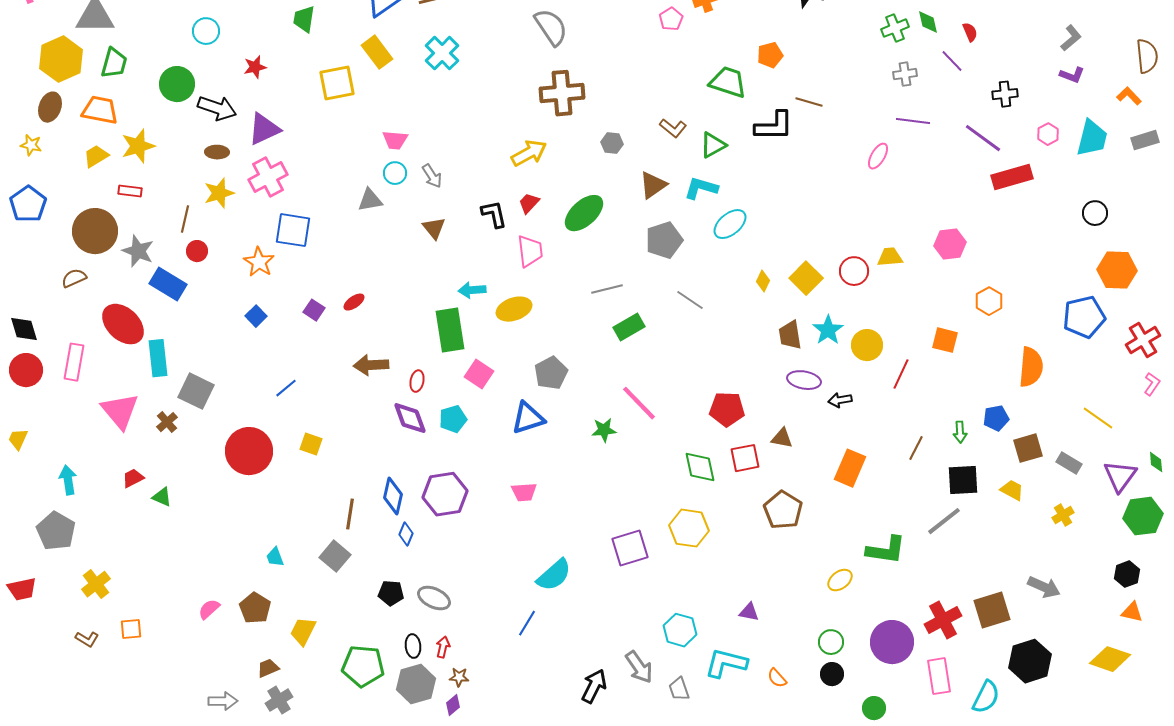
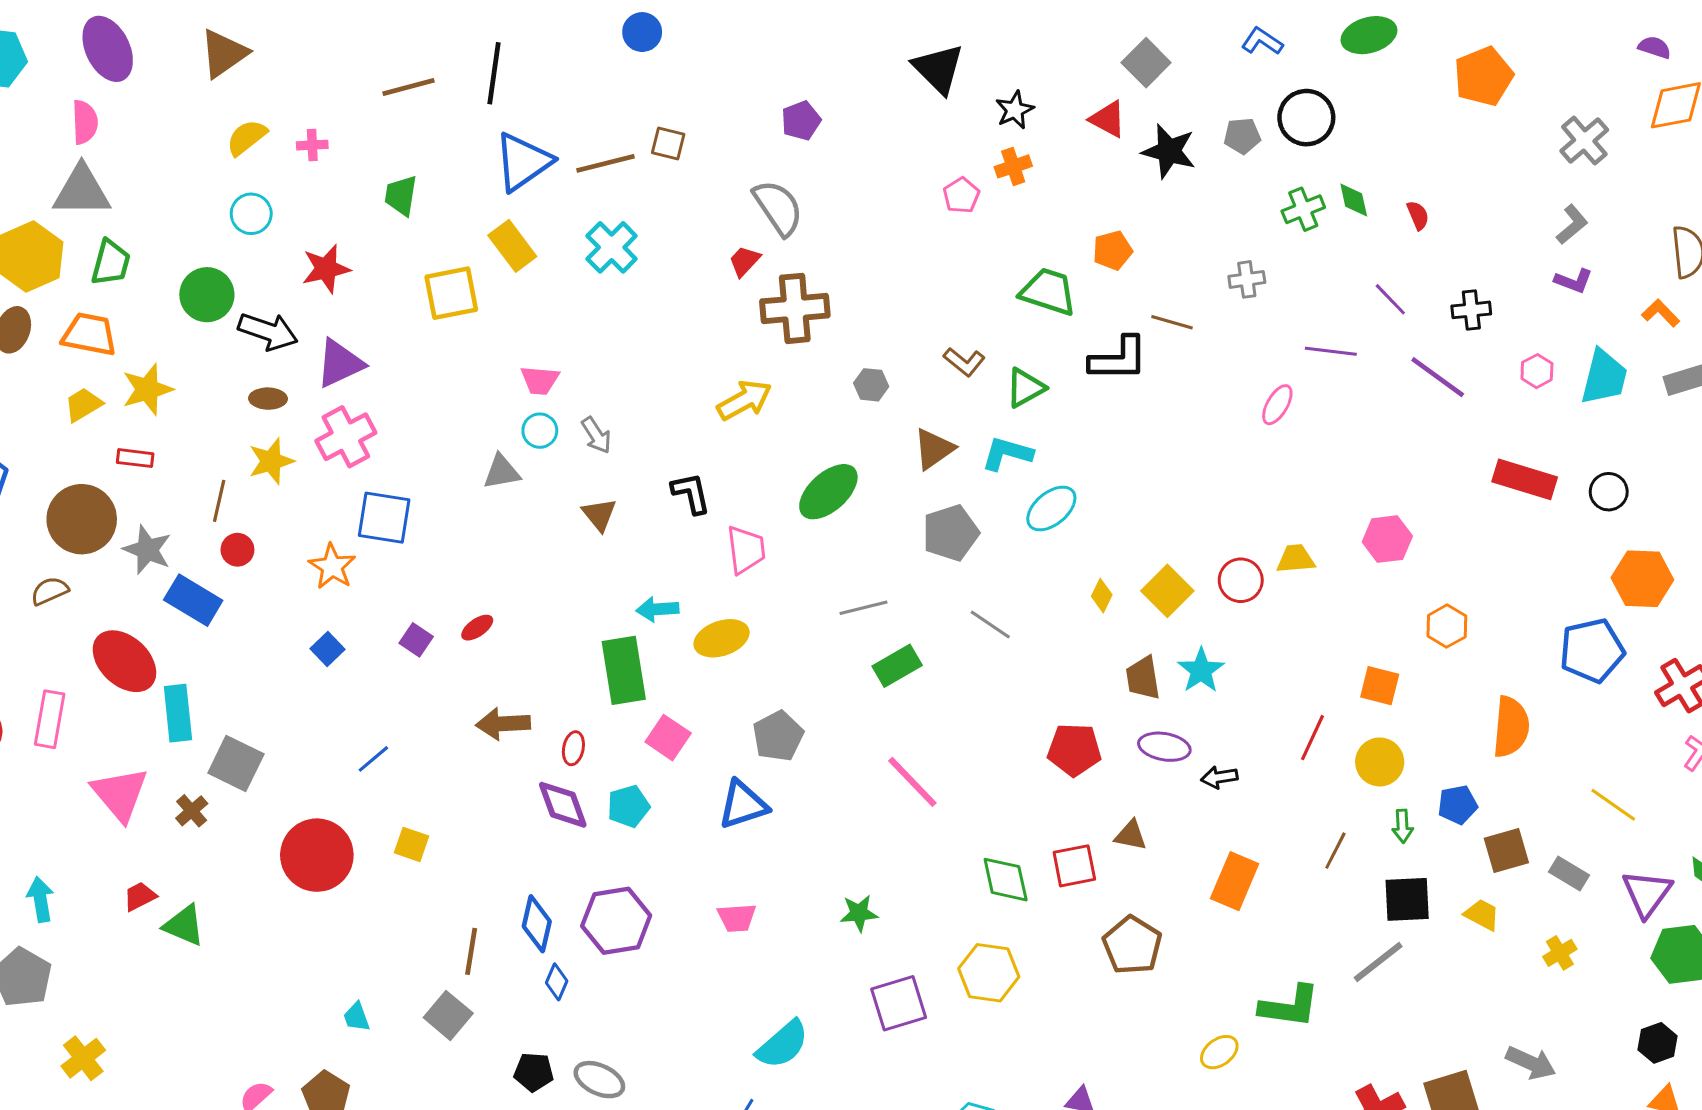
purple line: (952, 61) -> (1390, 299), moved
red star: (255, 67) -> (326, 269), size x1.4
gray cross: (905, 74) -> (1247, 279), moved
red rectangle: (1012, 177) -> (1525, 479), moved, turned 33
red trapezoid: (529, 203) -> (744, 261), moved
yellow circle: (867, 345) -> (1380, 762), moved
red pentagon: (727, 409) -> (1074, 750), moved
green star: (604, 430) -> (859, 913), moved
green triangle: (162, 497) -> (184, 925), size x1.4

